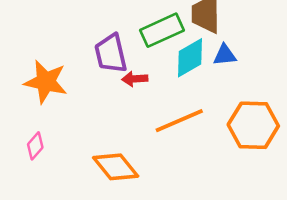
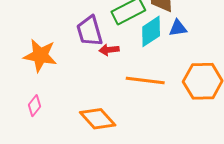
orange line: (179, 121) -> (145, 80), turned 33

